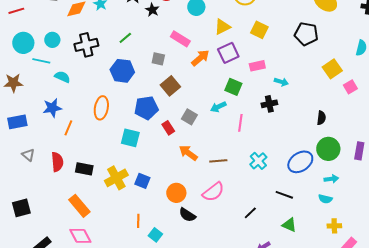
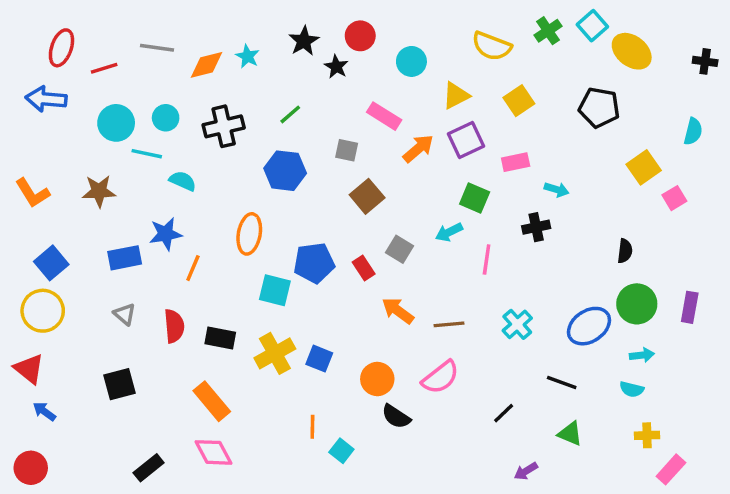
yellow square: (259, 30) -> (519, 101), turned 30
blue pentagon: (146, 108) -> (314, 263), moved
blue rectangle: (17, 122) -> (125, 258), moved
cyan square: (130, 138) -> (275, 290), moved
black square: (21, 208) -> (120, 384), moved

